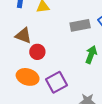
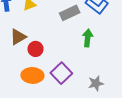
brown triangle: (23, 36) -> (18, 37), turned -36

